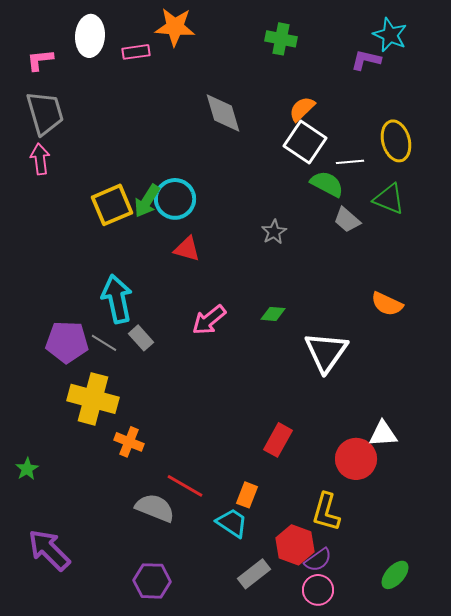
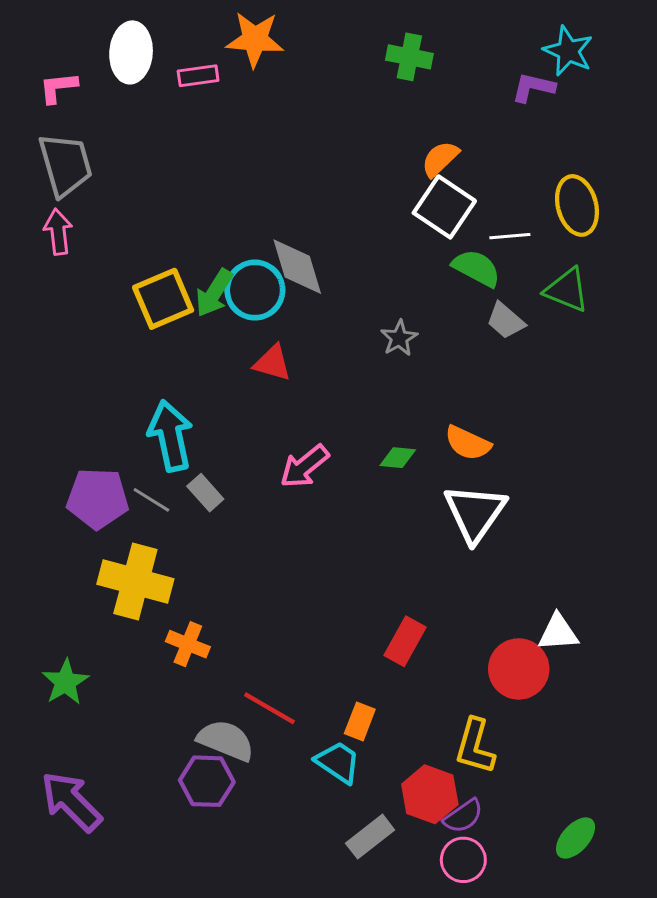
gray diamond: (223, 113) -> (297, 267), moved
orange semicircle: (387, 304) -> (468, 443), moved
green star: (27, 469) -> (65, 682), moved, size x1.4
purple hexagon: (152, 581) -> (207, 781), moved

